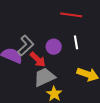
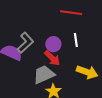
red arrow: (38, 59) -> (52, 58), moved

